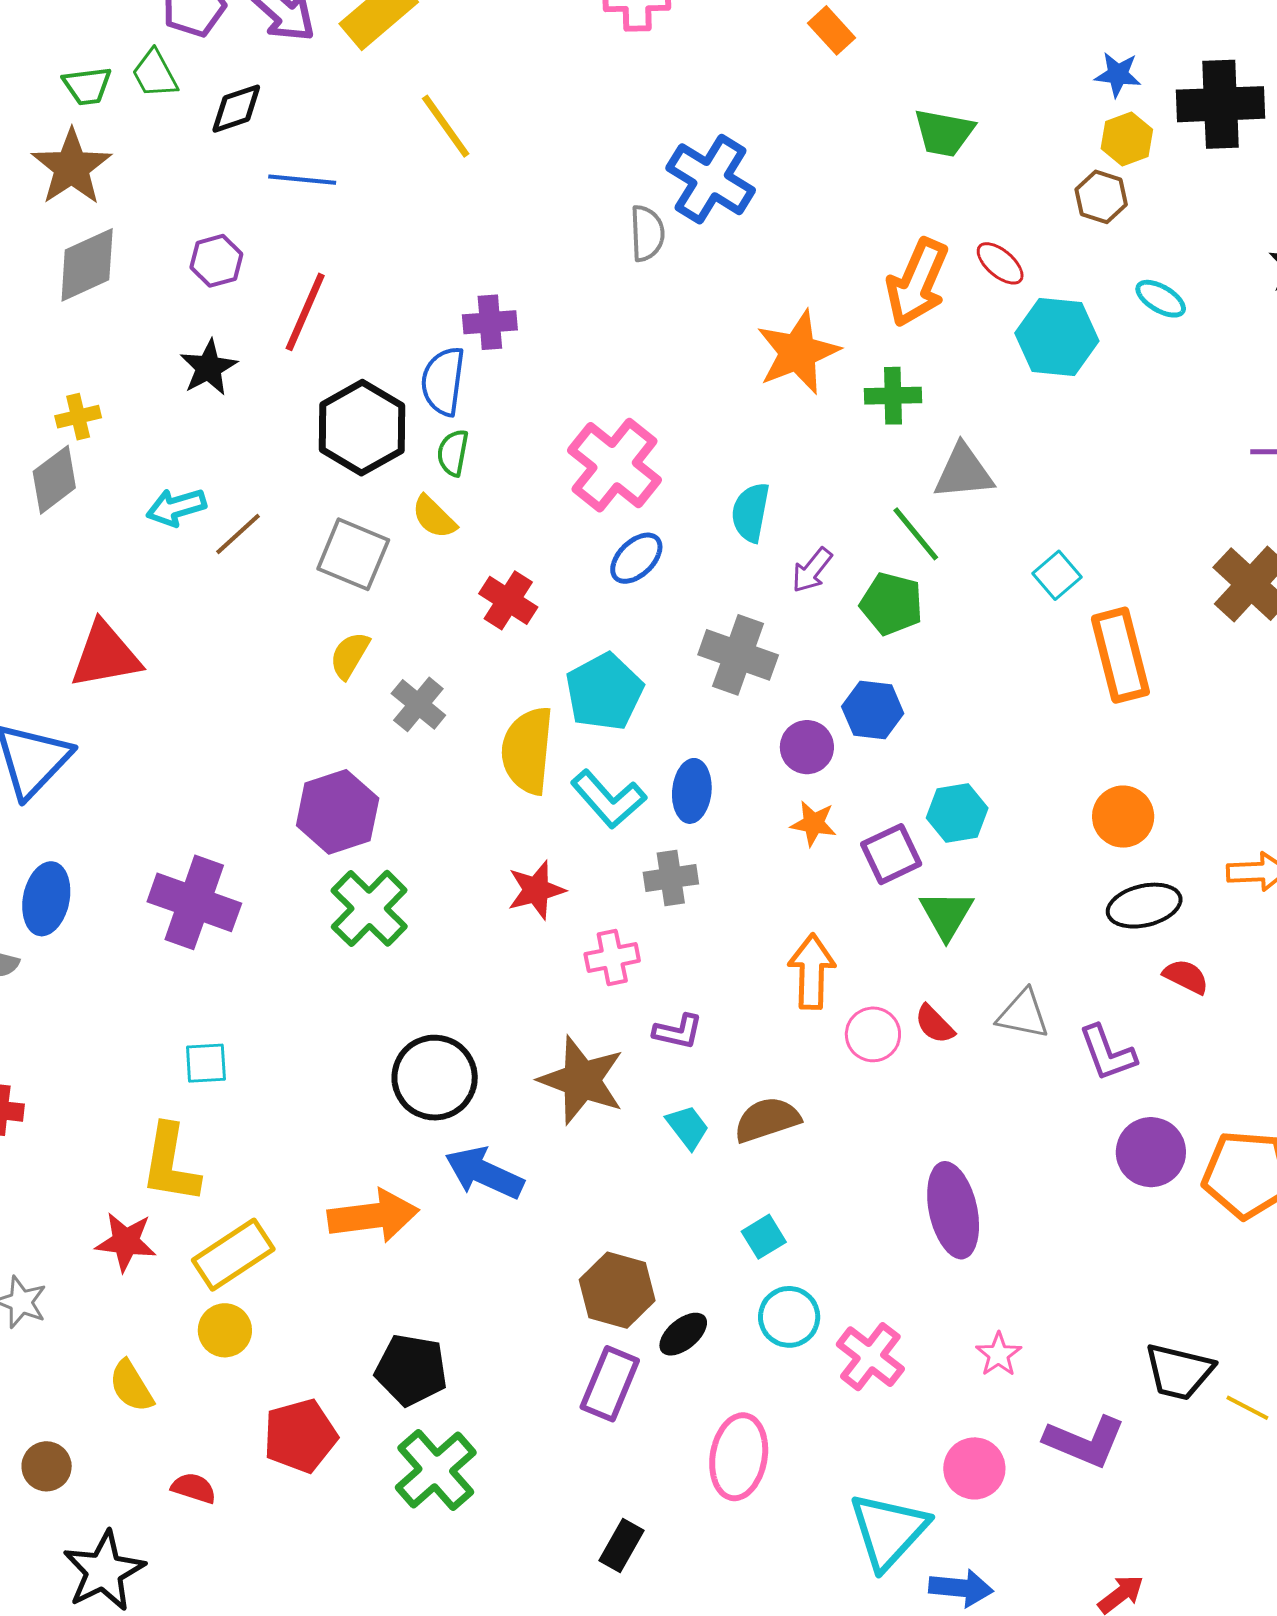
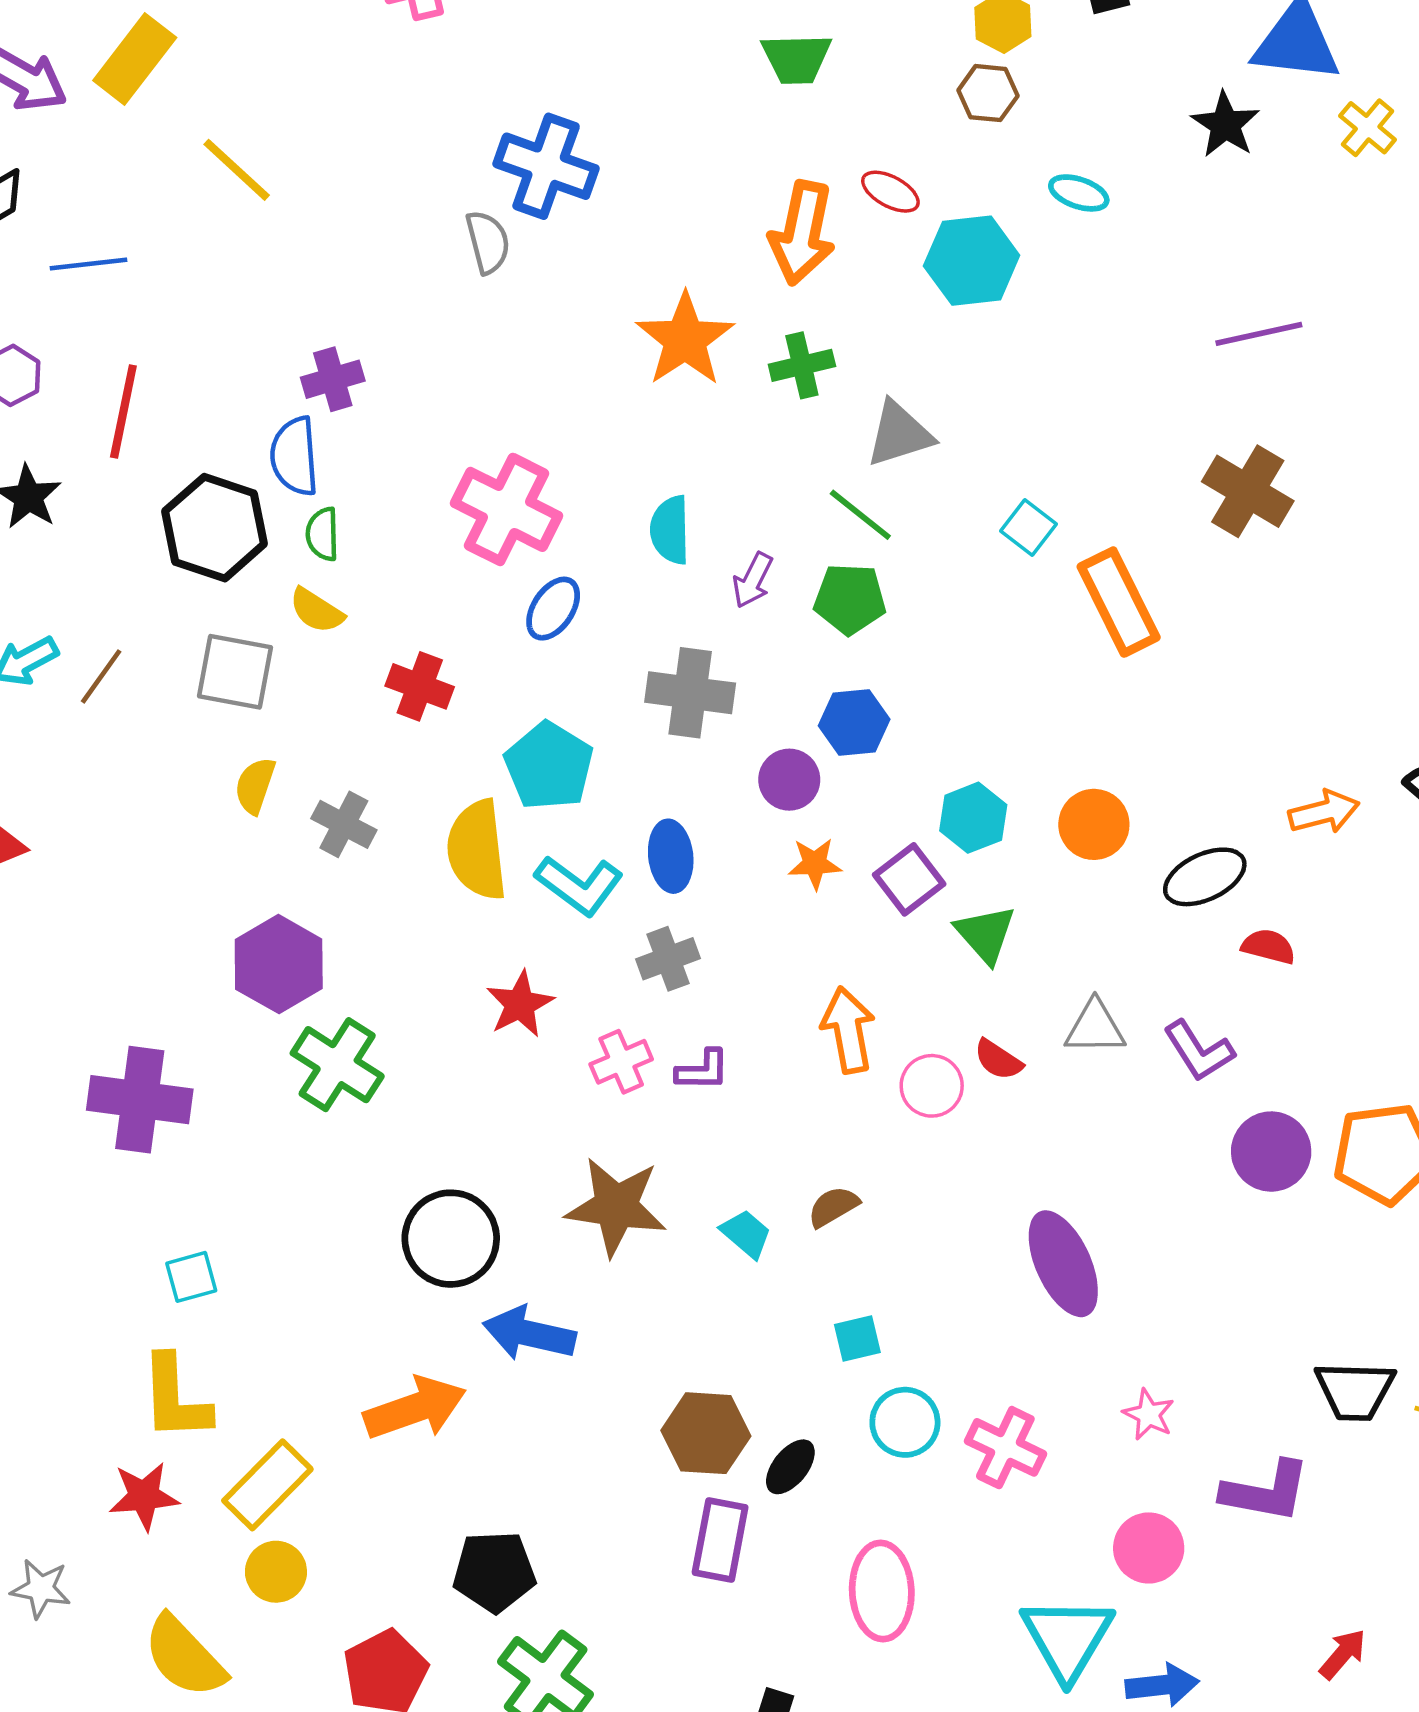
orange circle: (1123, 817) -> (1094, 824), moved
purple L-shape: (678, 1032) -> (703, 1070), moved
brown semicircle: (767, 1120) -> (833, 1207), size x0.7
cyan square: (764, 1237) -> (857, 1338), turned 30
yellow semicircle: (131, 1386) -> (184, 1657), size x1.5

